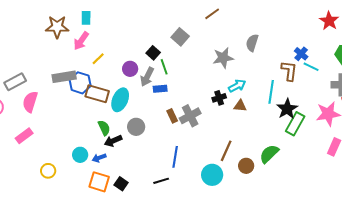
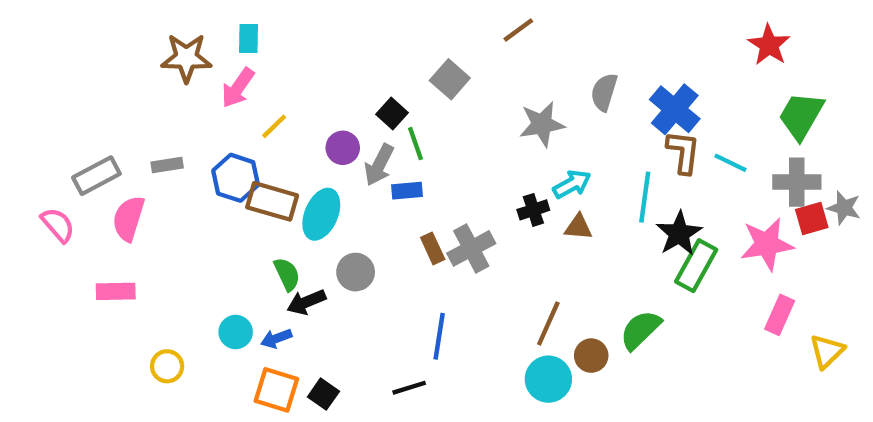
blue cross: (301, 54) -> (675, 109), moved, size x1.6
cyan line: (311, 67) -> (730, 163), moved
gray rectangle: (64, 77) -> (167, 165), moved, size x0.6
pink rectangle: (24, 136) -> (116, 291), turned 36
cyan circle: (212, 175) -> (548, 379), moved

